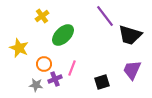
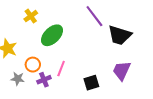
gray star: (36, 85) -> (18, 79), moved

